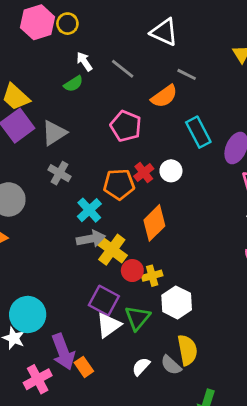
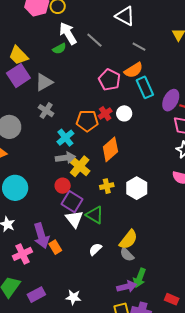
white arrow: (84, 61) -> (68, 33), size x1.6
orange semicircle: (164, 96) -> (134, 70), moved
pink pentagon: (126, 126) -> (109, 80), moved
red circle: (132, 271) -> (63, 186), moved
white hexagon: (177, 302) -> (137, 188), moved
cyan circle: (28, 314) -> (15, 188), moved
green triangle: (137, 318) -> (95, 215), turned -42
white triangle: (109, 325) -> (74, 219), turned -36
yellow semicircle: (187, 350) -> (128, 240), turned 45
gray semicircle: (171, 365) -> (127, 254), moved

